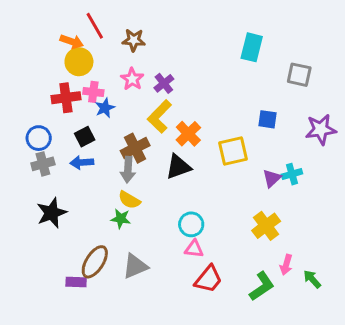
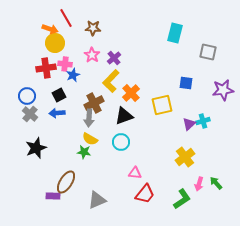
gray cross: (43, 164) -> (30, 114), turned -35
cyan circle: (191, 224) -> (121, 142), moved
gray triangle: (135, 266) -> (97, 200), moved
green arrow: (312, 279) -> (216, 183), moved

